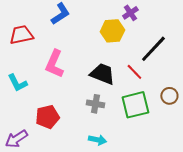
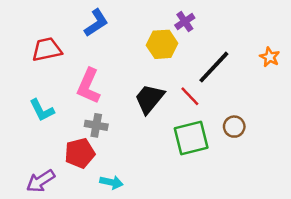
black trapezoid: (102, 74) -> (149, 99), turned -72
gray cross: (95, 104) -> (96, 125), moved
cyan arrow: (97, 140) -> (111, 182), moved

